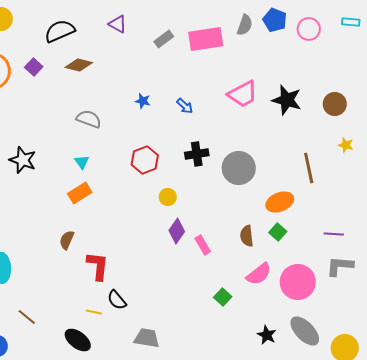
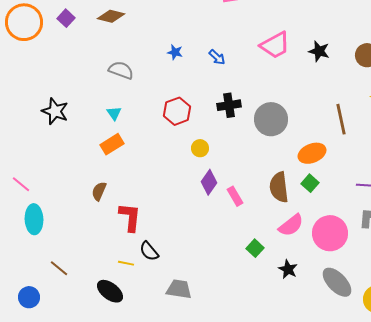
black star: (287, 100) -> (319, 51), size x0.7
brown semicircle: (247, 236) -> (279, 187), size x1.4
black star: (267, 335) -> (288, 269), moved

